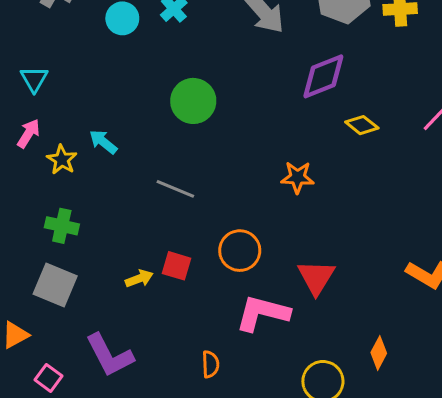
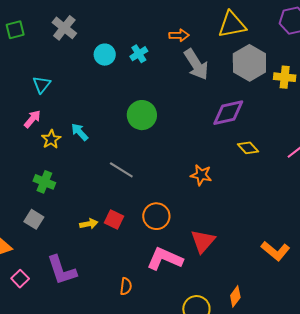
gray square: (55, 285) -> (34, 219), size x0.7

